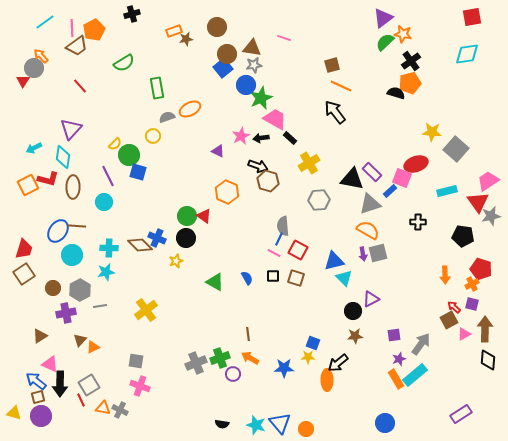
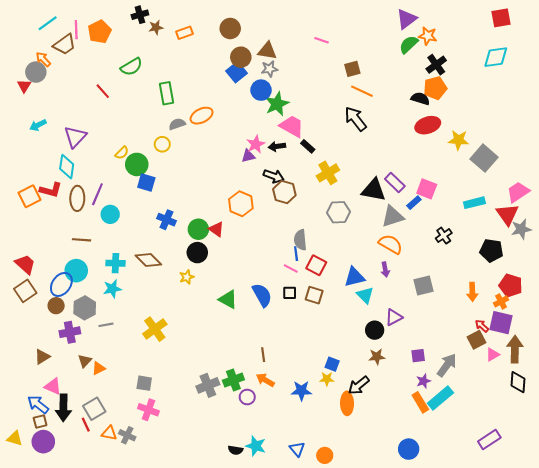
pink line: (284, 38) -> (322, 40), moved
brown star: (186, 39) -> (156, 27), moved
brown trapezoid: (77, 46) -> (65, 44), moved
red line: (80, 86) -> (103, 91), moved
cyan arrow: (34, 148) -> (38, 125), moved
purple triangle: (218, 151) -> (248, 156), moved, turned -40
red ellipse: (416, 164) -> (428, 125), moved
purple line: (108, 176) -> (97, 194), moved, turned 50
black cross: (418, 222) -> (444, 236), turned -35
blue ellipse: (58, 231) -> (61, 284), moved
blue cross: (157, 238) -> (166, 220), moved
blue line: (279, 239) -> (296, 254), turned -32
red trapezoid: (24, 249) -> (25, 264), turned -65
gray square: (378, 253) -> (423, 286), moved
blue semicircle: (247, 278) -> (262, 295), size x1.6
purple square: (472, 304) -> (501, 323), size x1.6
blue triangle: (280, 423) -> (297, 449), size x0.7
cyan star: (256, 425) -> (256, 446), moved

